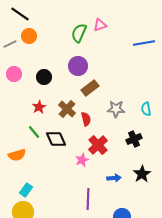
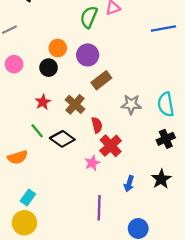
orange circle: (29, 36) -> (58, 48), moved
cyan semicircle: (146, 109) -> (166, 104), size x1.5
red semicircle: (86, 119) -> (97, 125), moved
black diamond: (56, 139) -> (62, 139), turned -30
black cross: (134, 139) -> (166, 139), moved
blue arrow: (114, 178) -> (129, 184), turned 112

